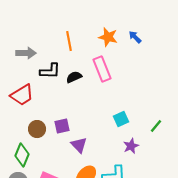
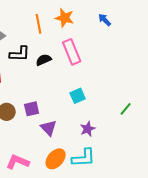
orange star: (108, 37) -> (65, 18), moved
cyan square: (121, 119) -> (78, 96), moved
purple star: (131, 146) -> (88, 129), moved

